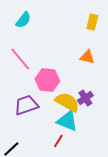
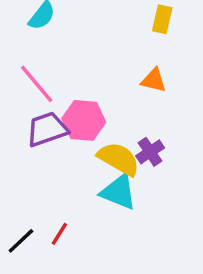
purple trapezoid: (26, 105) -> (47, 129), moved
red line: (58, 141) -> (59, 234), moved

